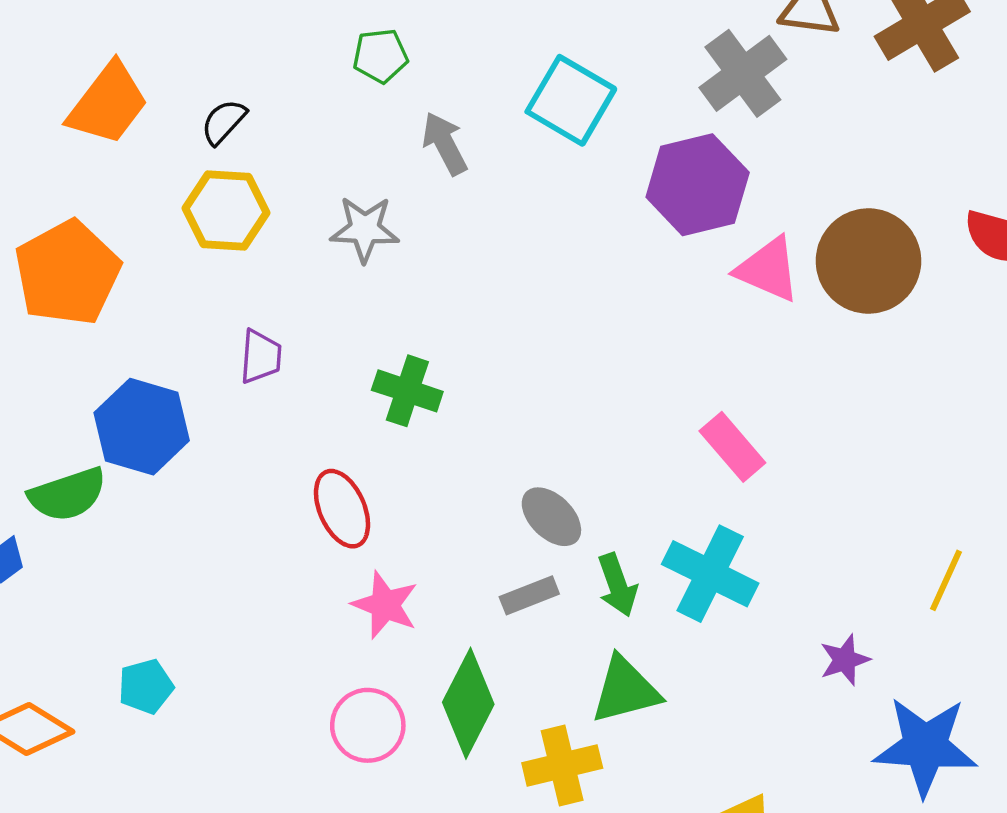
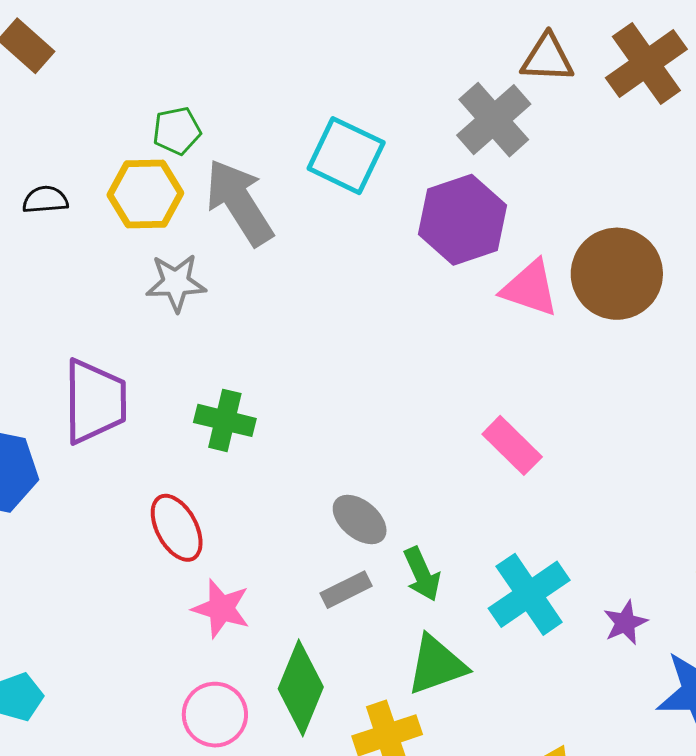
black semicircle: (224, 122) -> (45, 200), turned 48
gray arrow: (445, 143) -> (239, 202), size x1.6
yellow hexagon: (226, 210) -> (145, 194), moved
purple trapezoid: (261, 357) -> (95, 401), size x1.8
cyan cross: (710, 574) -> (529, 594), moved, turned 34

